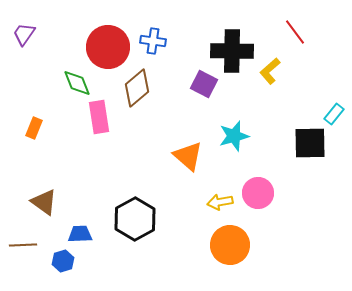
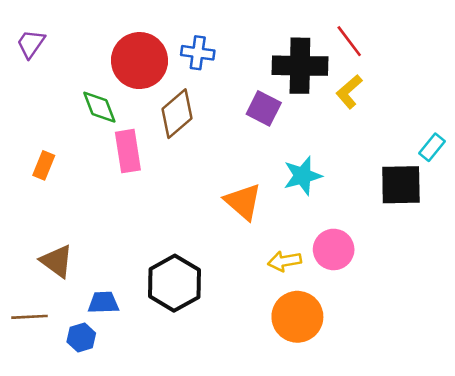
red line: (295, 32) -> (349, 41), moved

